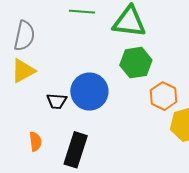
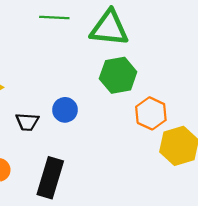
blue circle: (89, 91) -> (65, 110), size x0.6

